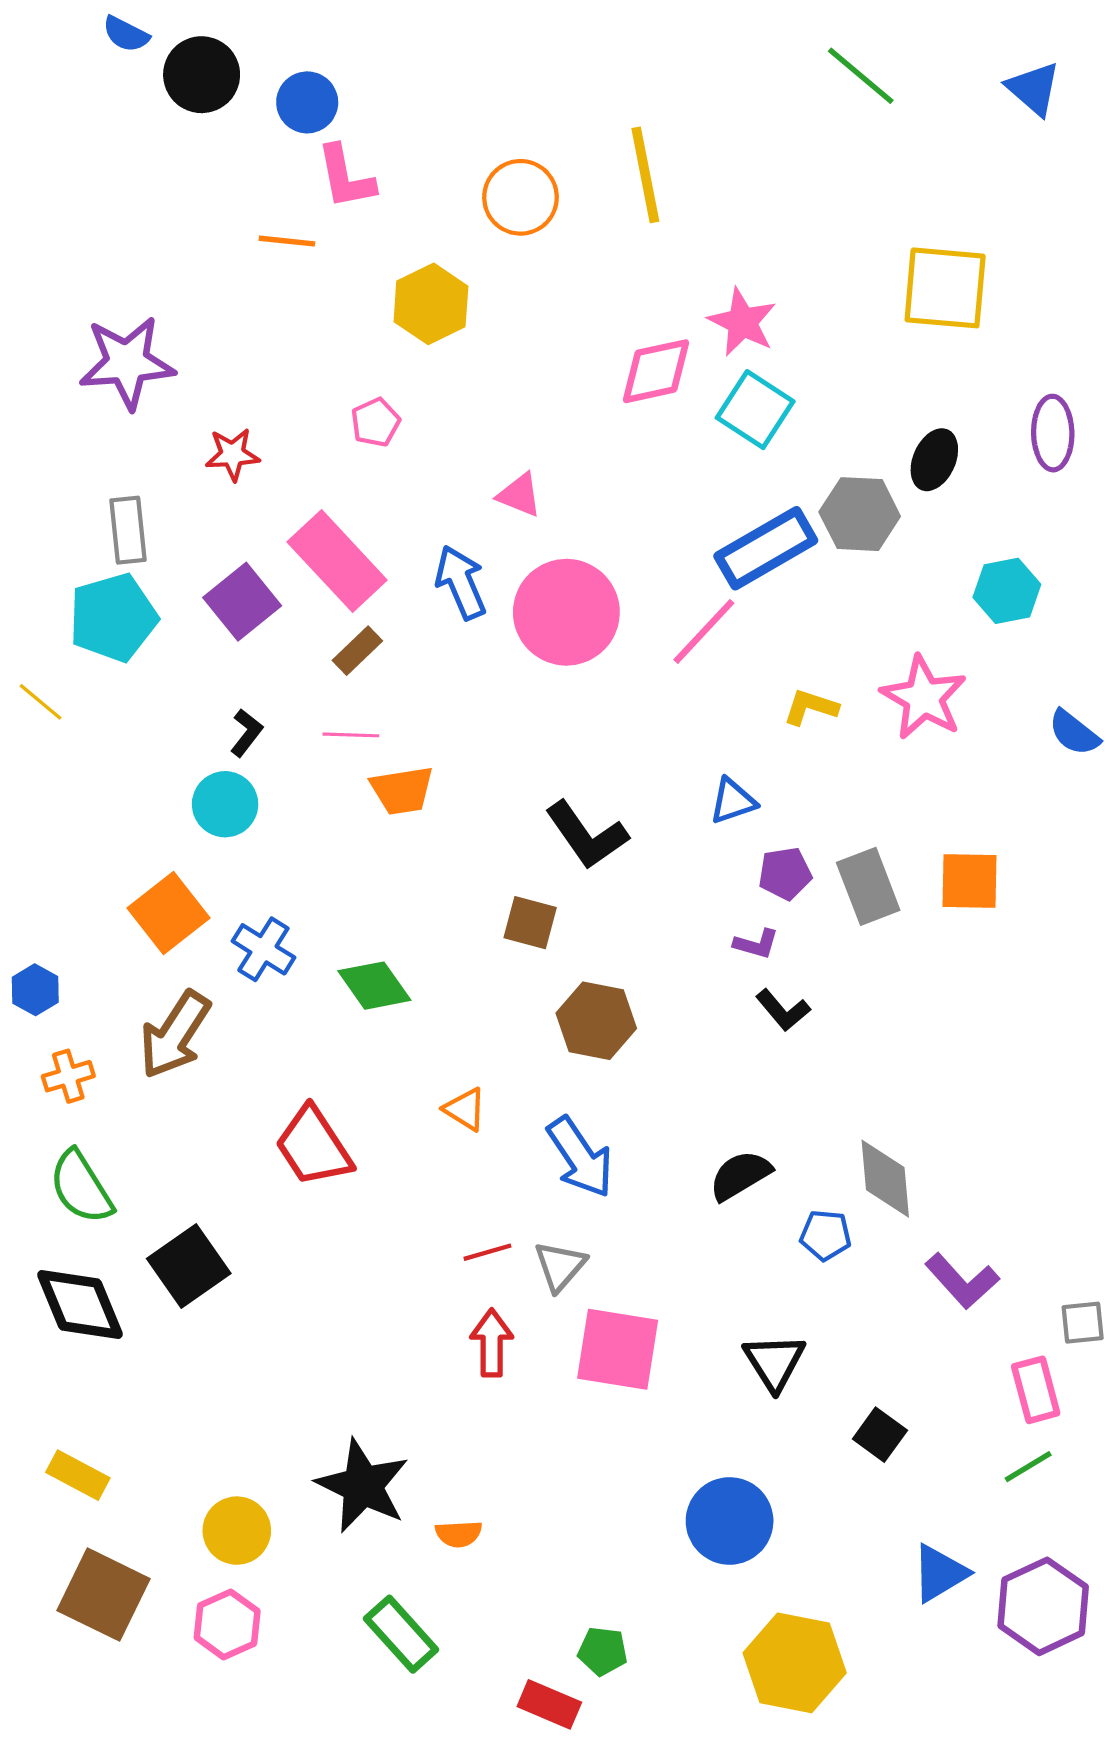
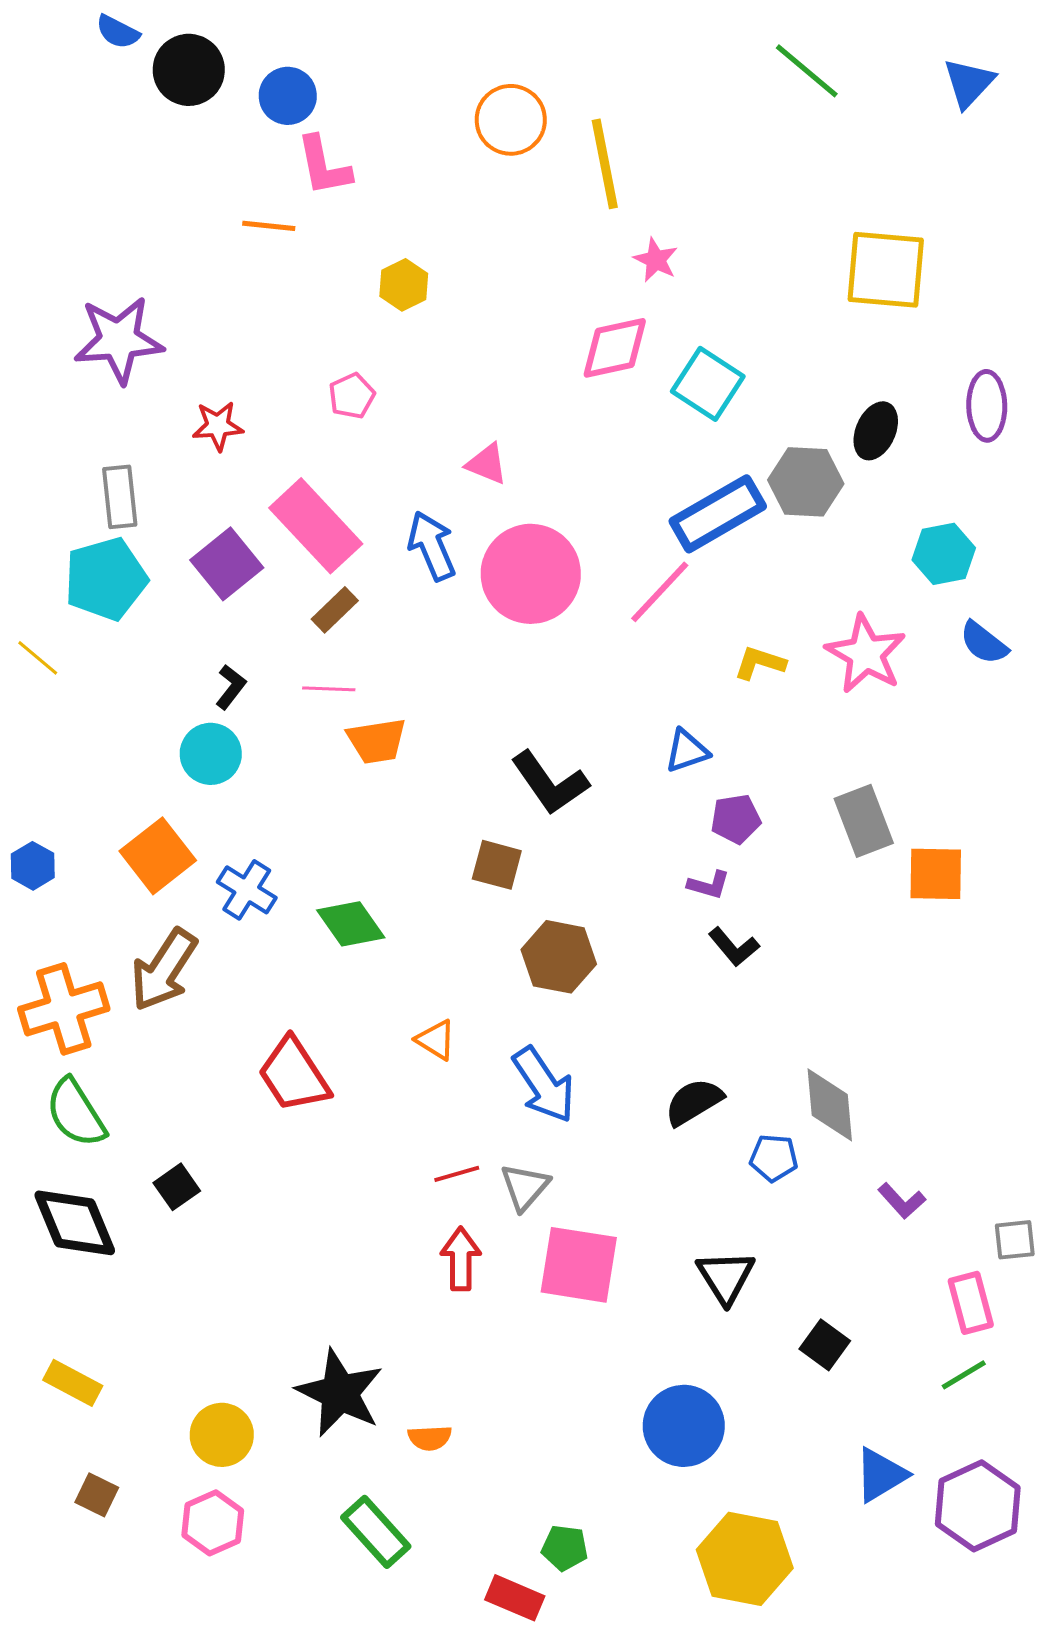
blue triangle: (1034, 89) -> (969, 83), turned 32
orange circle: (521, 197) -> (511, 120), moved
yellow hexagon: (431, 304) -> (404, 285), size x0.7
pink star: (742, 322) -> (656, 260), moved, size x0.7
blue semicircle: (1074, 733) -> (984, 643), moved
orange square: (970, 881) -> (936, 874), moved
gray rectangle: (868, 886) -> (864, 821), moved
blue hexagon: (35, 990) -> (33, 866), moved
orange cross: (68, 1076) -> (64, 1009), size x1.8
black square: (189, 1266) -> (177, 1187), size x0.6
purple L-shape: (962, 1281) -> (902, 1201), size x0.7
brown square: (103, 1595) -> (97, 1495), size x0.5

